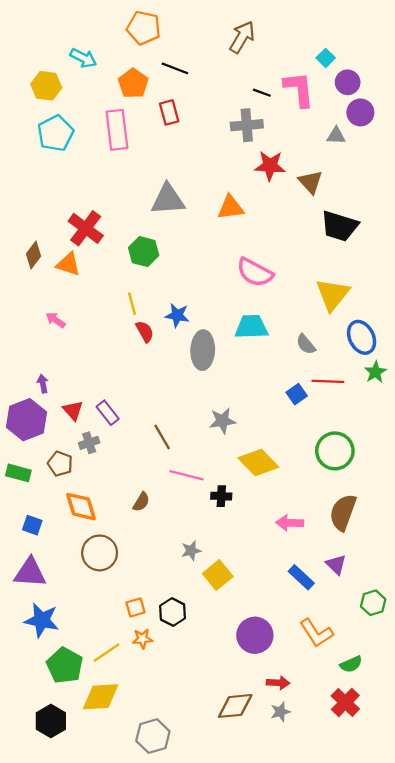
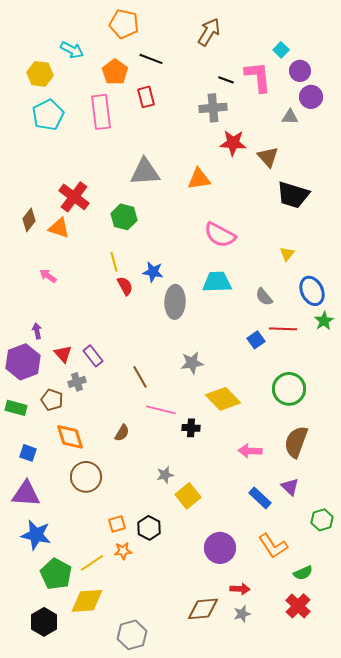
yellow triangle: (333, 294) -> (287, 254), size x0.5

